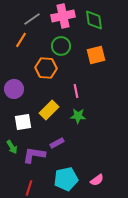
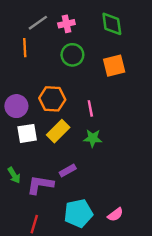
pink cross: (63, 16) -> (66, 24), moved, size x0.6
orange line: (21, 40) -> (25, 48), turned -35
orange hexagon: (46, 68) -> (52, 99), moved
white square: (23, 122) -> (27, 133), moved

